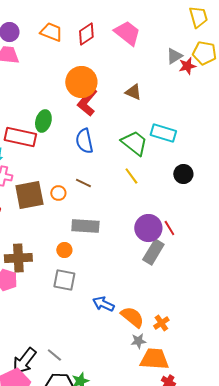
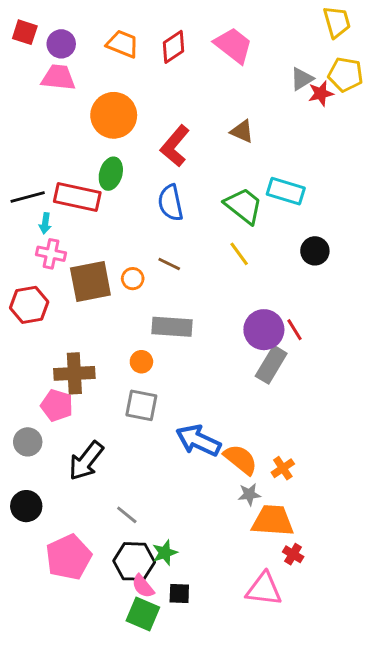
orange circle: (81, 82) -> (114, 115), moved
blue arrow: (103, 304) -> (198, 440), size x1.4
black arrow: (24, 361) -> (86, 461), moved

